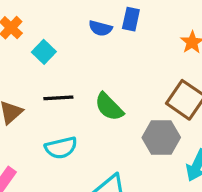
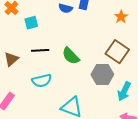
cyan square: (44, 52) -> (31, 23), turned 32

